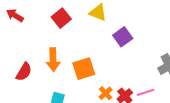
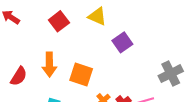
orange square: (84, 69) -> (81, 74), turned 35

